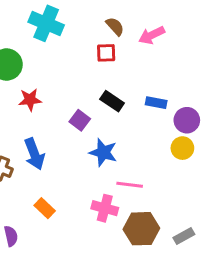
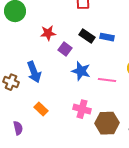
red star: (30, 100) -> (48, 33), moved
blue rectangle: (156, 103) -> (107, 37), moved
pink line: (130, 185) -> (107, 80), moved

